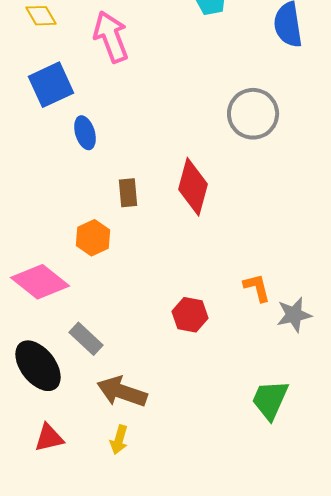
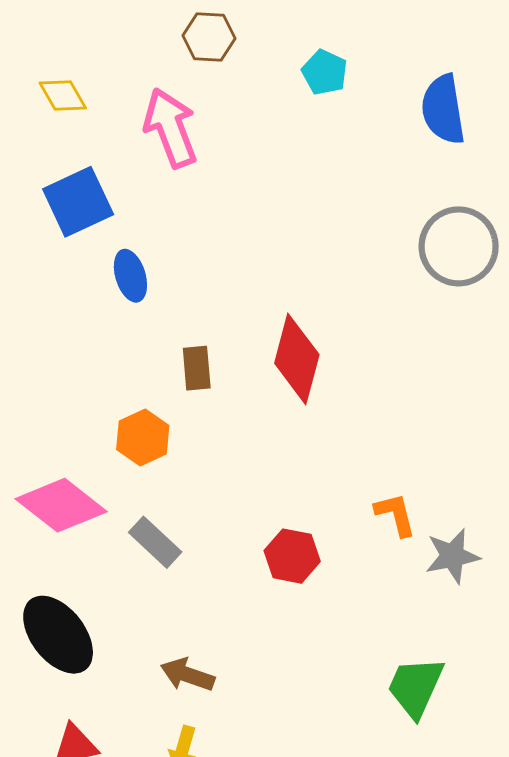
gray circle: (253, 114) -> (459, 246), moved
gray rectangle: (86, 339) -> (155, 542), moved
brown arrow: (122, 392) -> (187, 675), size x0.7

